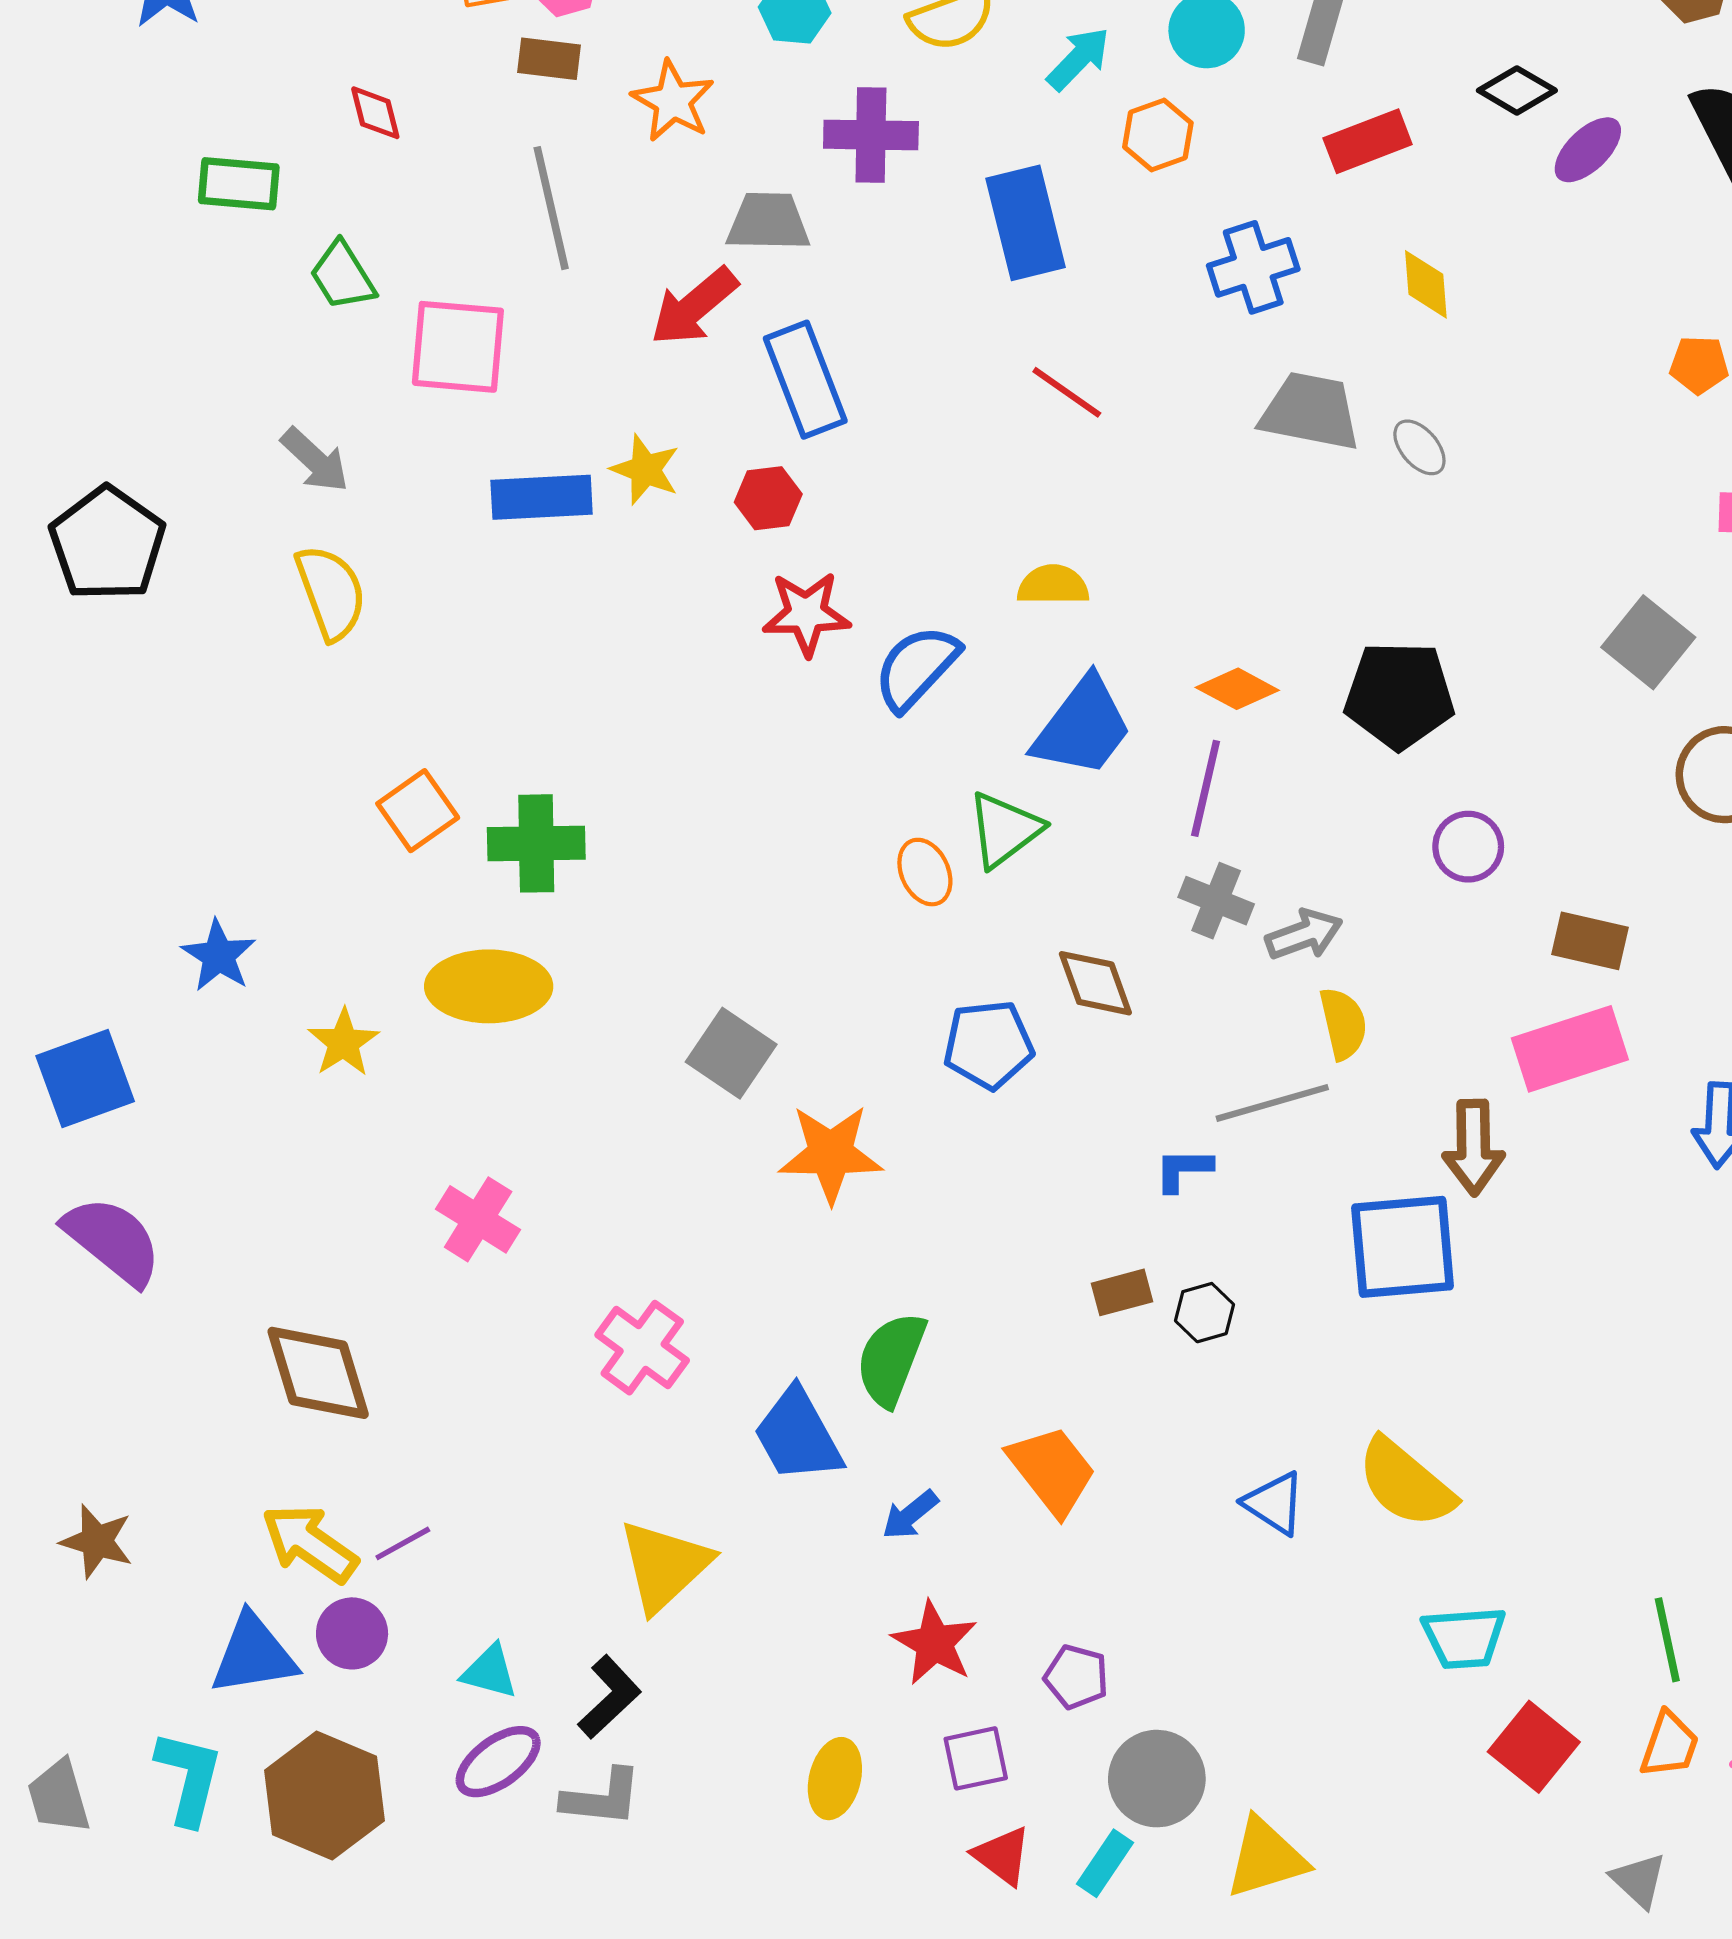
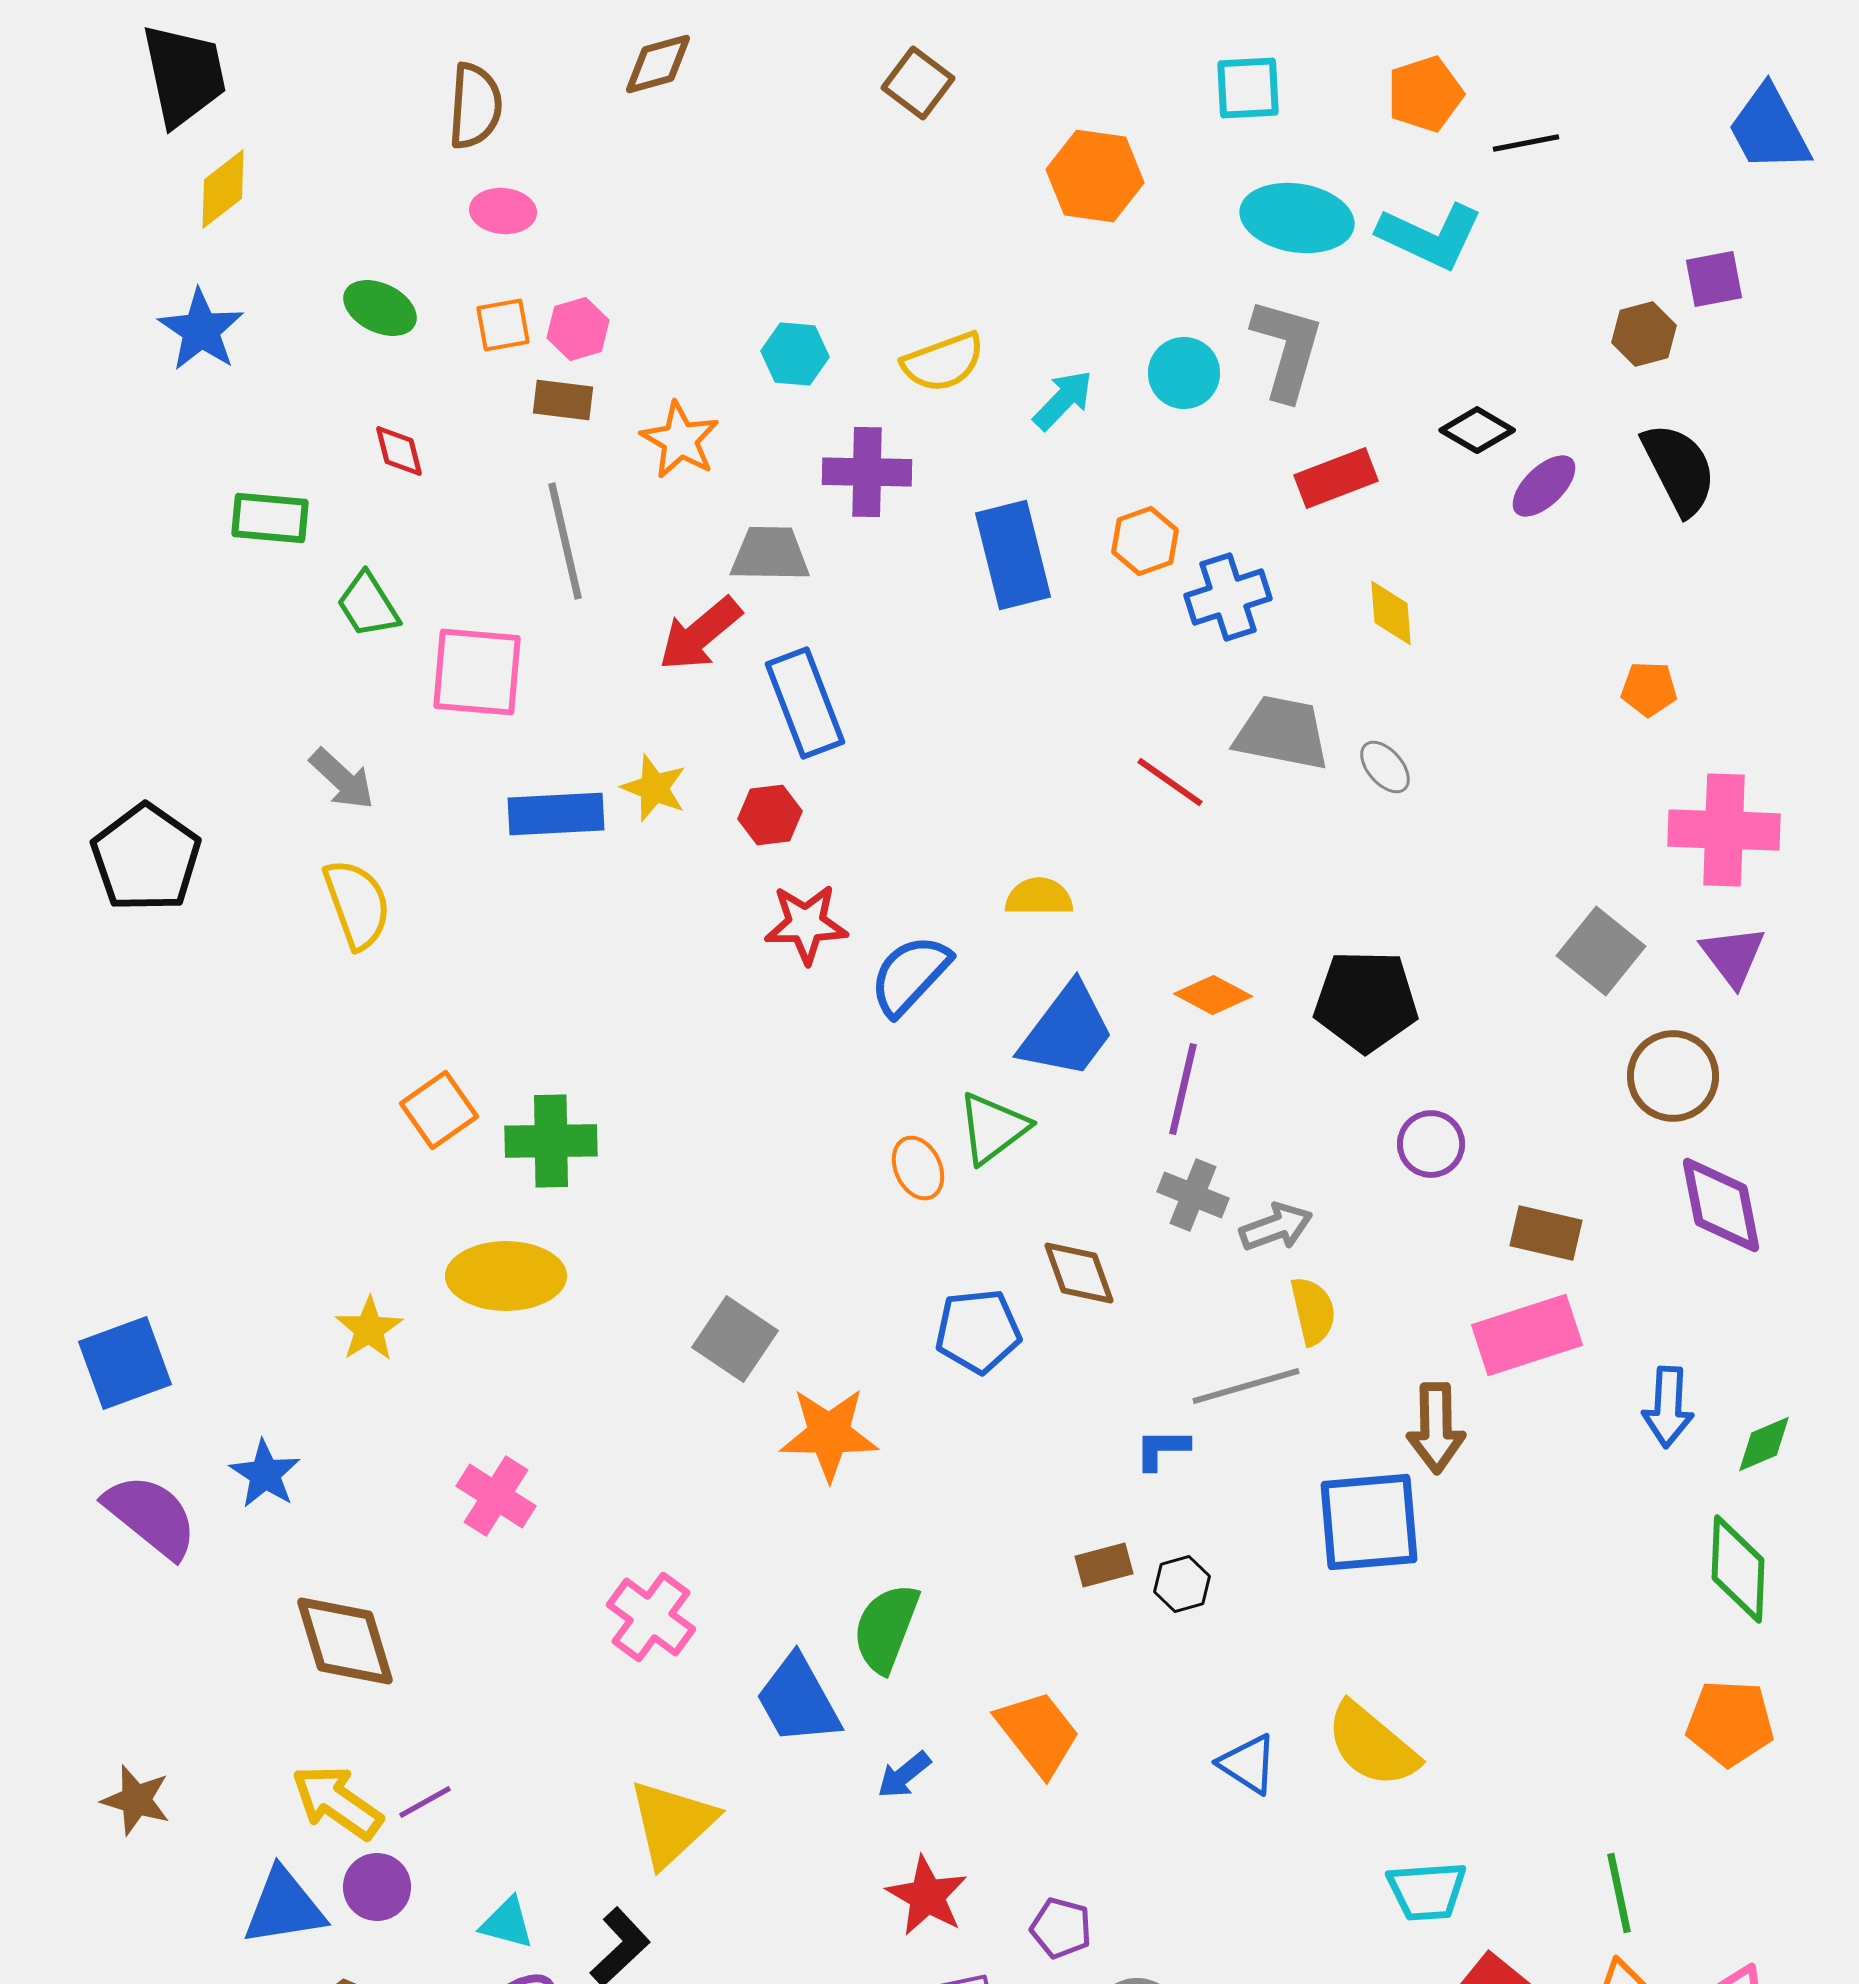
orange hexagon: (1158, 135) -> (1145, 541), moved
red line: (1067, 392) -> (1170, 782), moved
blue star: (219, 956) -> (265, 1474), moved

